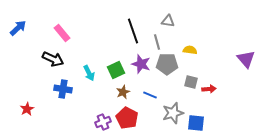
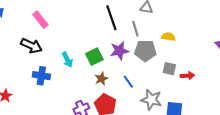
purple star: (141, 64) -> (119, 51), turned -30
blue line: (150, 95) -> (128, 82), turned 32
gray star: (173, 113) -> (151, 100), turned 30

